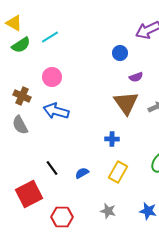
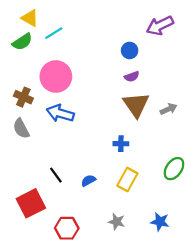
yellow triangle: (14, 23) -> (30, 18), moved
pink circle: (52, 77) -> (56, 76), size x1.5
purple semicircle: (136, 77) -> (132, 76), moved

